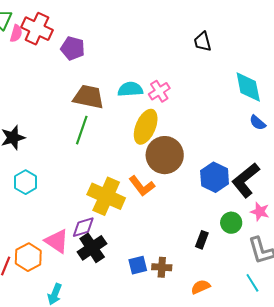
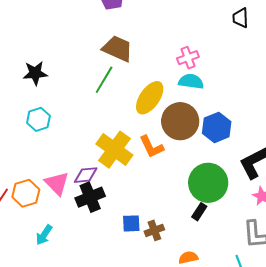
cyan semicircle: (130, 89) -> (191, 81), moved
yellow ellipse: (146, 127) -> (150, 98), moved
blue hexagon: (215, 177) -> (217, 127), moved
green circle: (231, 223) -> (208, 183), moved, size x1.8
brown cross: (162, 267) -> (154, 230), turned -36

